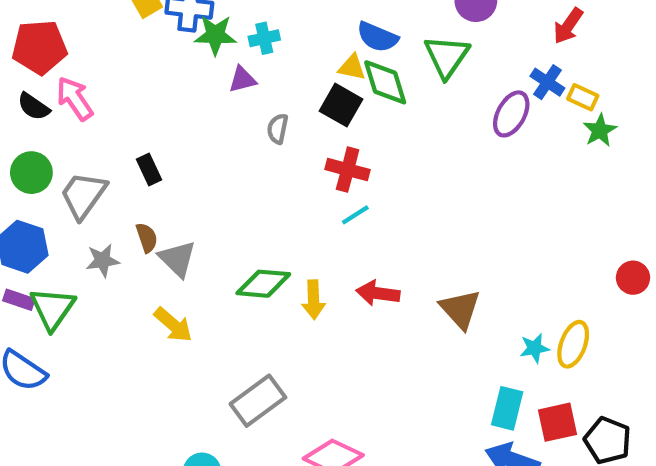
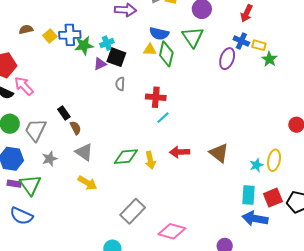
green diamond: (385, 82) -> (166, 54), turned 40
black square: (341, 105) -> (116, 57), moved
brown semicircle: (147, 238) -> (76, 128), moved

